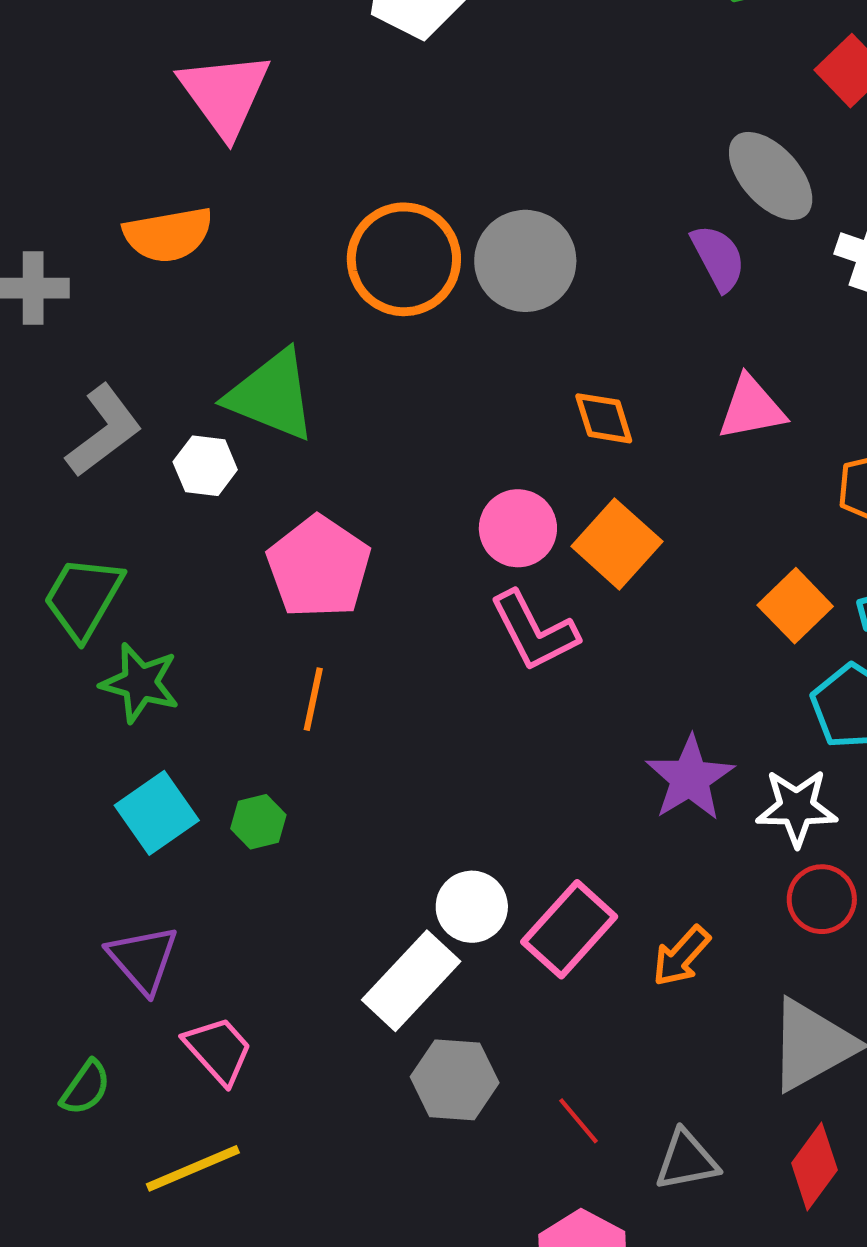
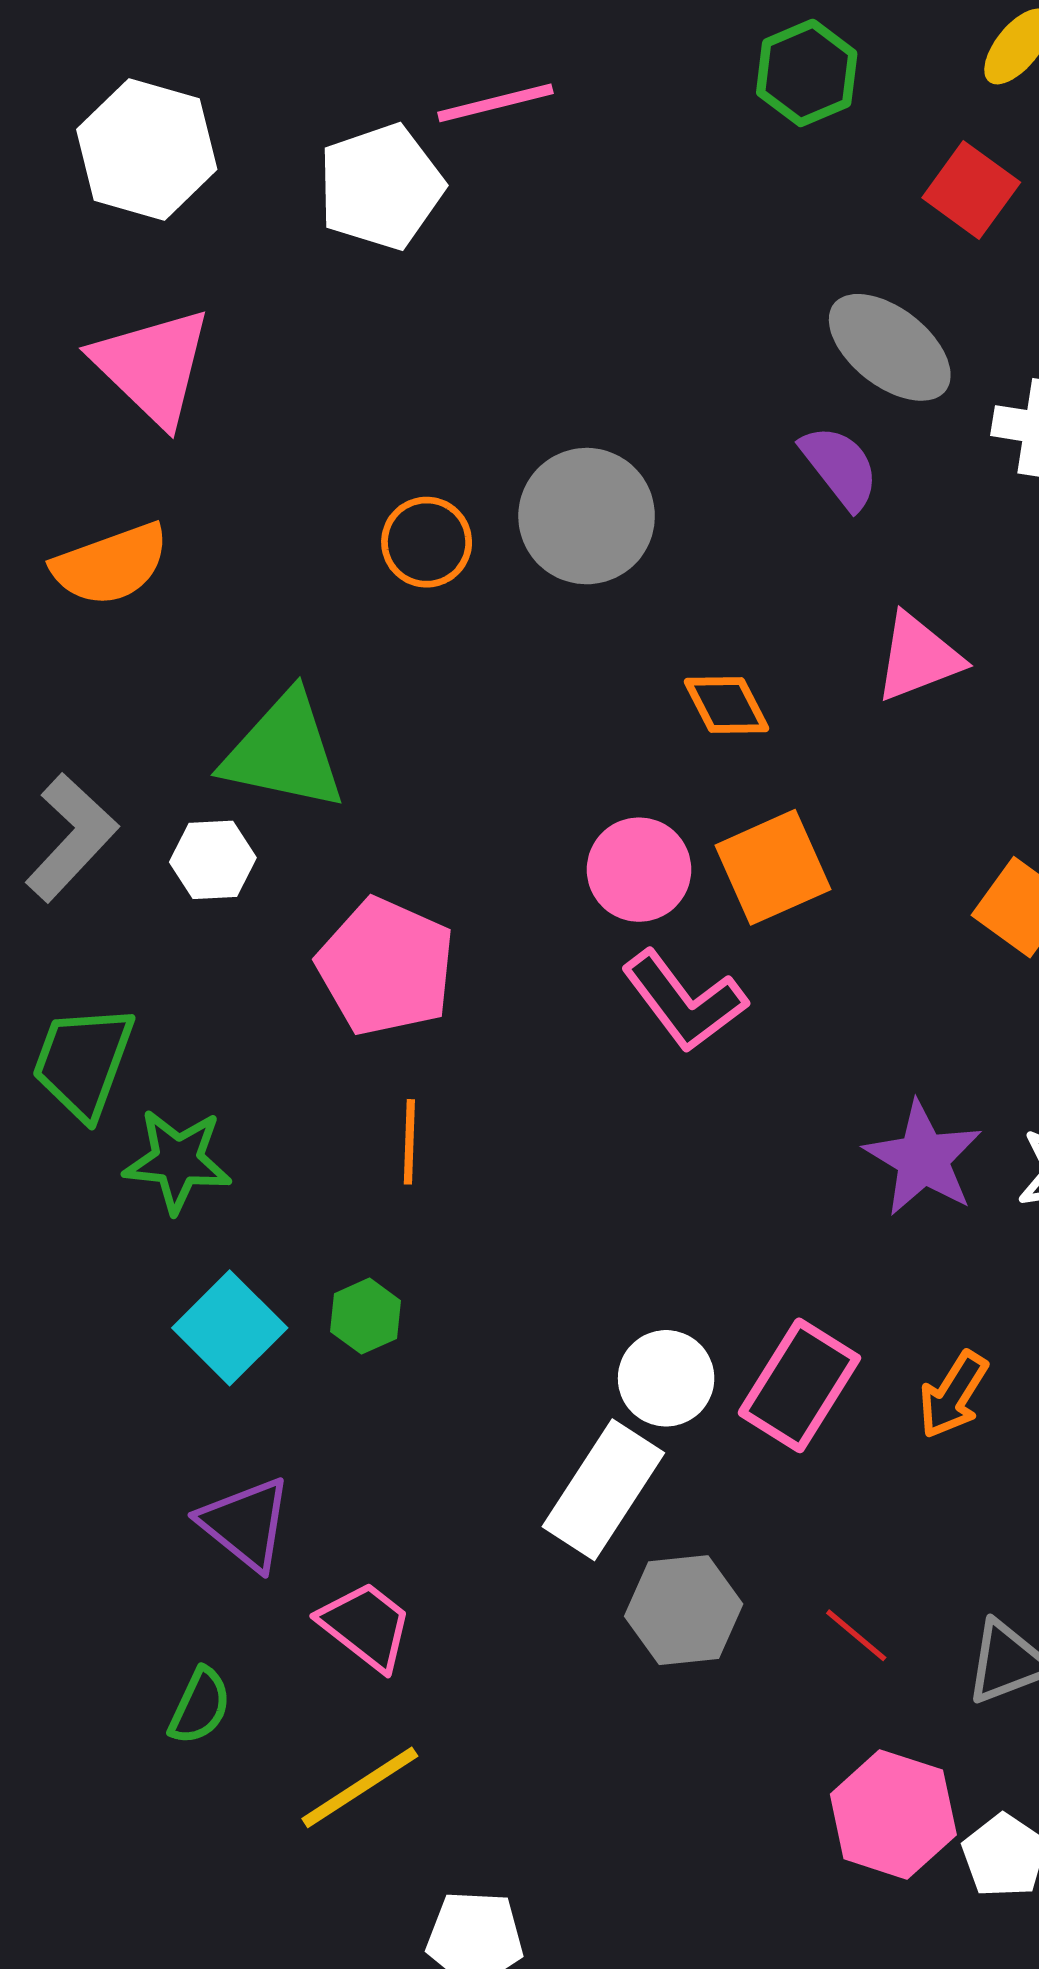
orange circle: (404, 259) -> (427, 542), size x0.6
orange square: (617, 544) -> (773, 867), turned 34

